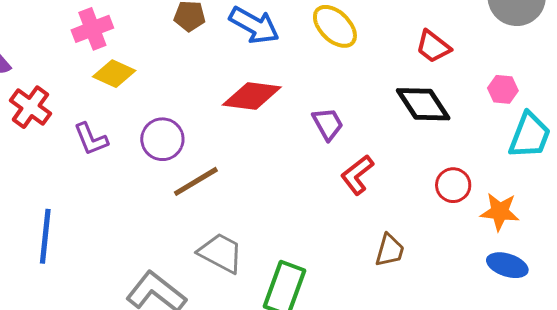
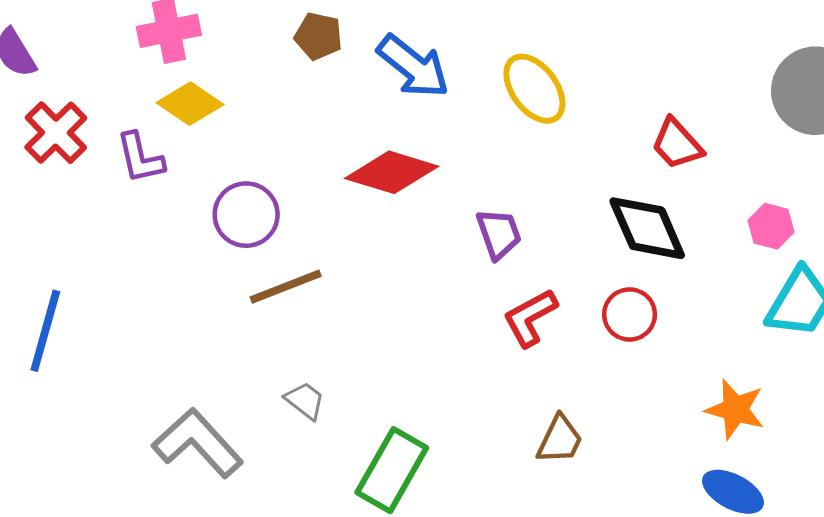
purple L-shape: (91, 139) -> (140, 158), moved
red circle: (453, 185) -> (630, 314), moved
gray trapezoid: (221, 253) -> (305, 401), size x0.6

